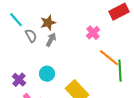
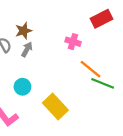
pink cross: (93, 33) -> (73, 42), turned -32
green line: (120, 71) -> (103, 83), turned -65

